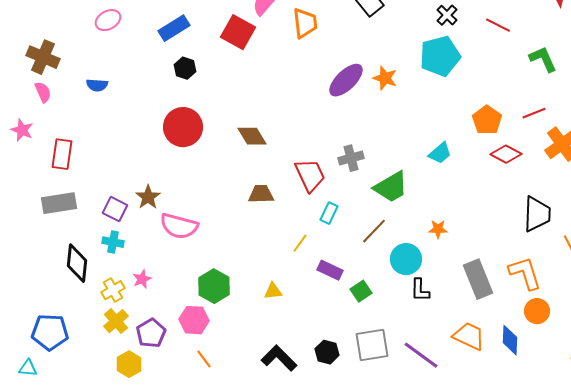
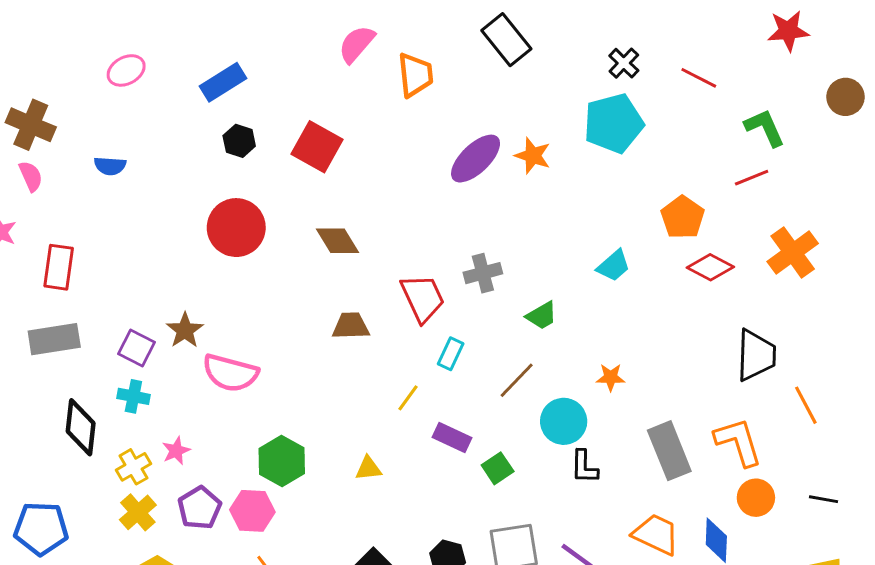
red square: (238, 32) -> (317, 147), moved
red line: (534, 113) -> (752, 178), moved
green trapezoid: (391, 187) -> (542, 316), size x0.6
purple pentagon: (151, 333) -> (200, 508), moved

